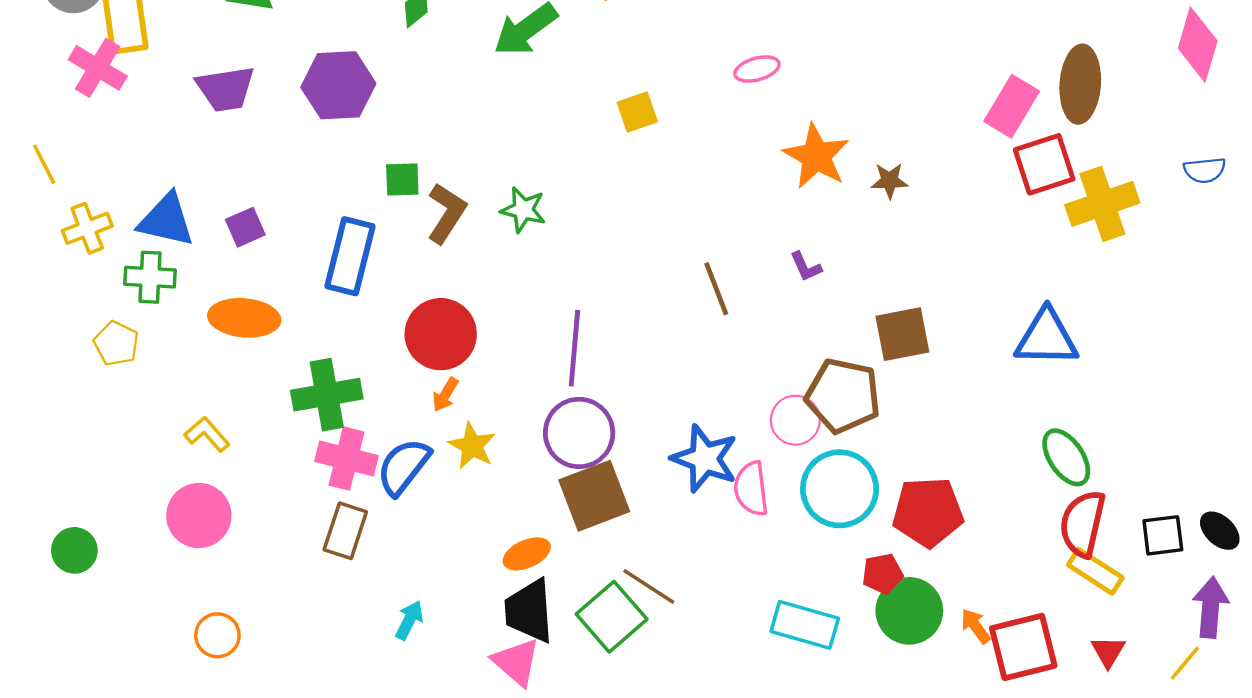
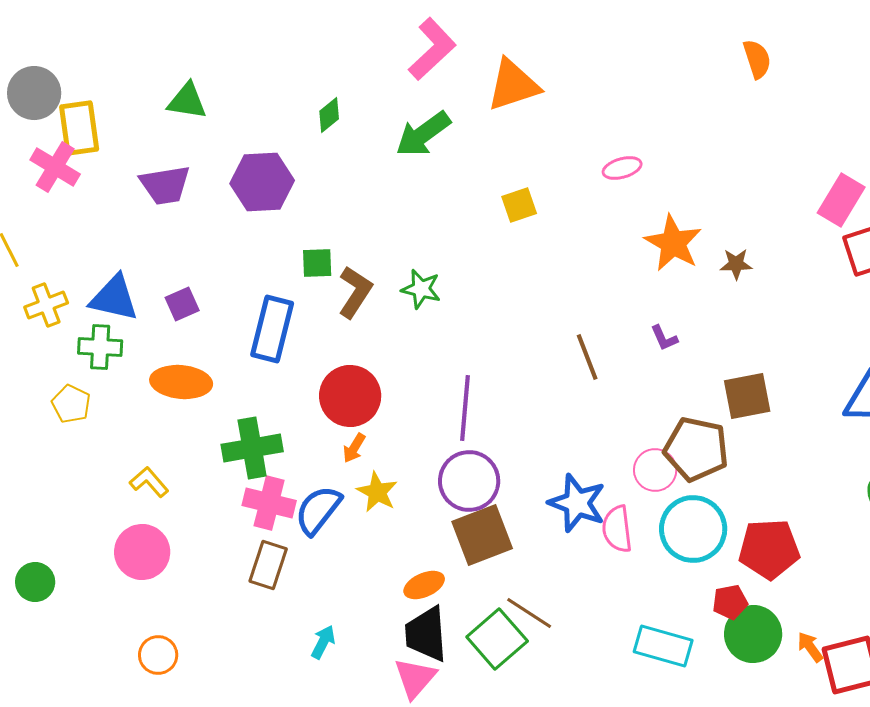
pink triangle: (516, 662) -> (415, 678), turned 30

